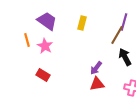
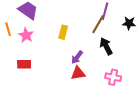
yellow rectangle: (82, 23) -> (63, 32), moved
red rectangle: (43, 75) -> (24, 64), turned -32

